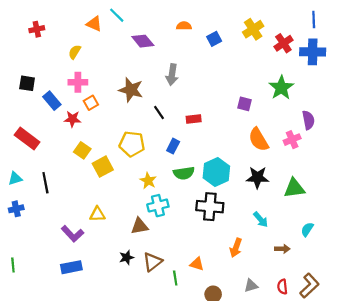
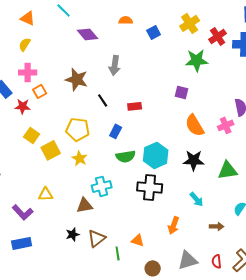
orange triangle: (94, 24) -> (28, 18), moved
green star: (281, 88) -> (197, 60), moved, turned 30
yellow star: (148, 181) -> (80, 158), moved
gray triangle: (251, 286) -> (188, 260), size x1.5

